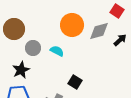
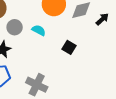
black square: (75, 82) -> (69, 47), moved

